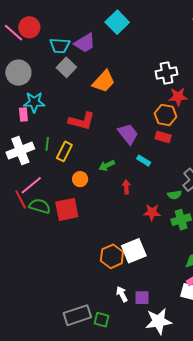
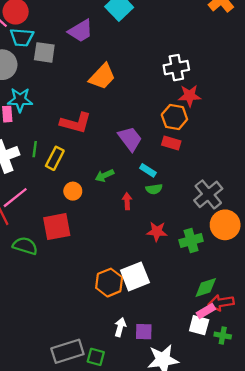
cyan trapezoid: (60, 46) -> (22, 37), moved
gray square: (66, 67) -> (44, 52), moved, turned -36
green semicircle: (174, 195) -> (154, 189), moved
green semicircle: (40, 206) -> (25, 246), moved
white arrow: (122, 294) -> (120, 327), turned 42

